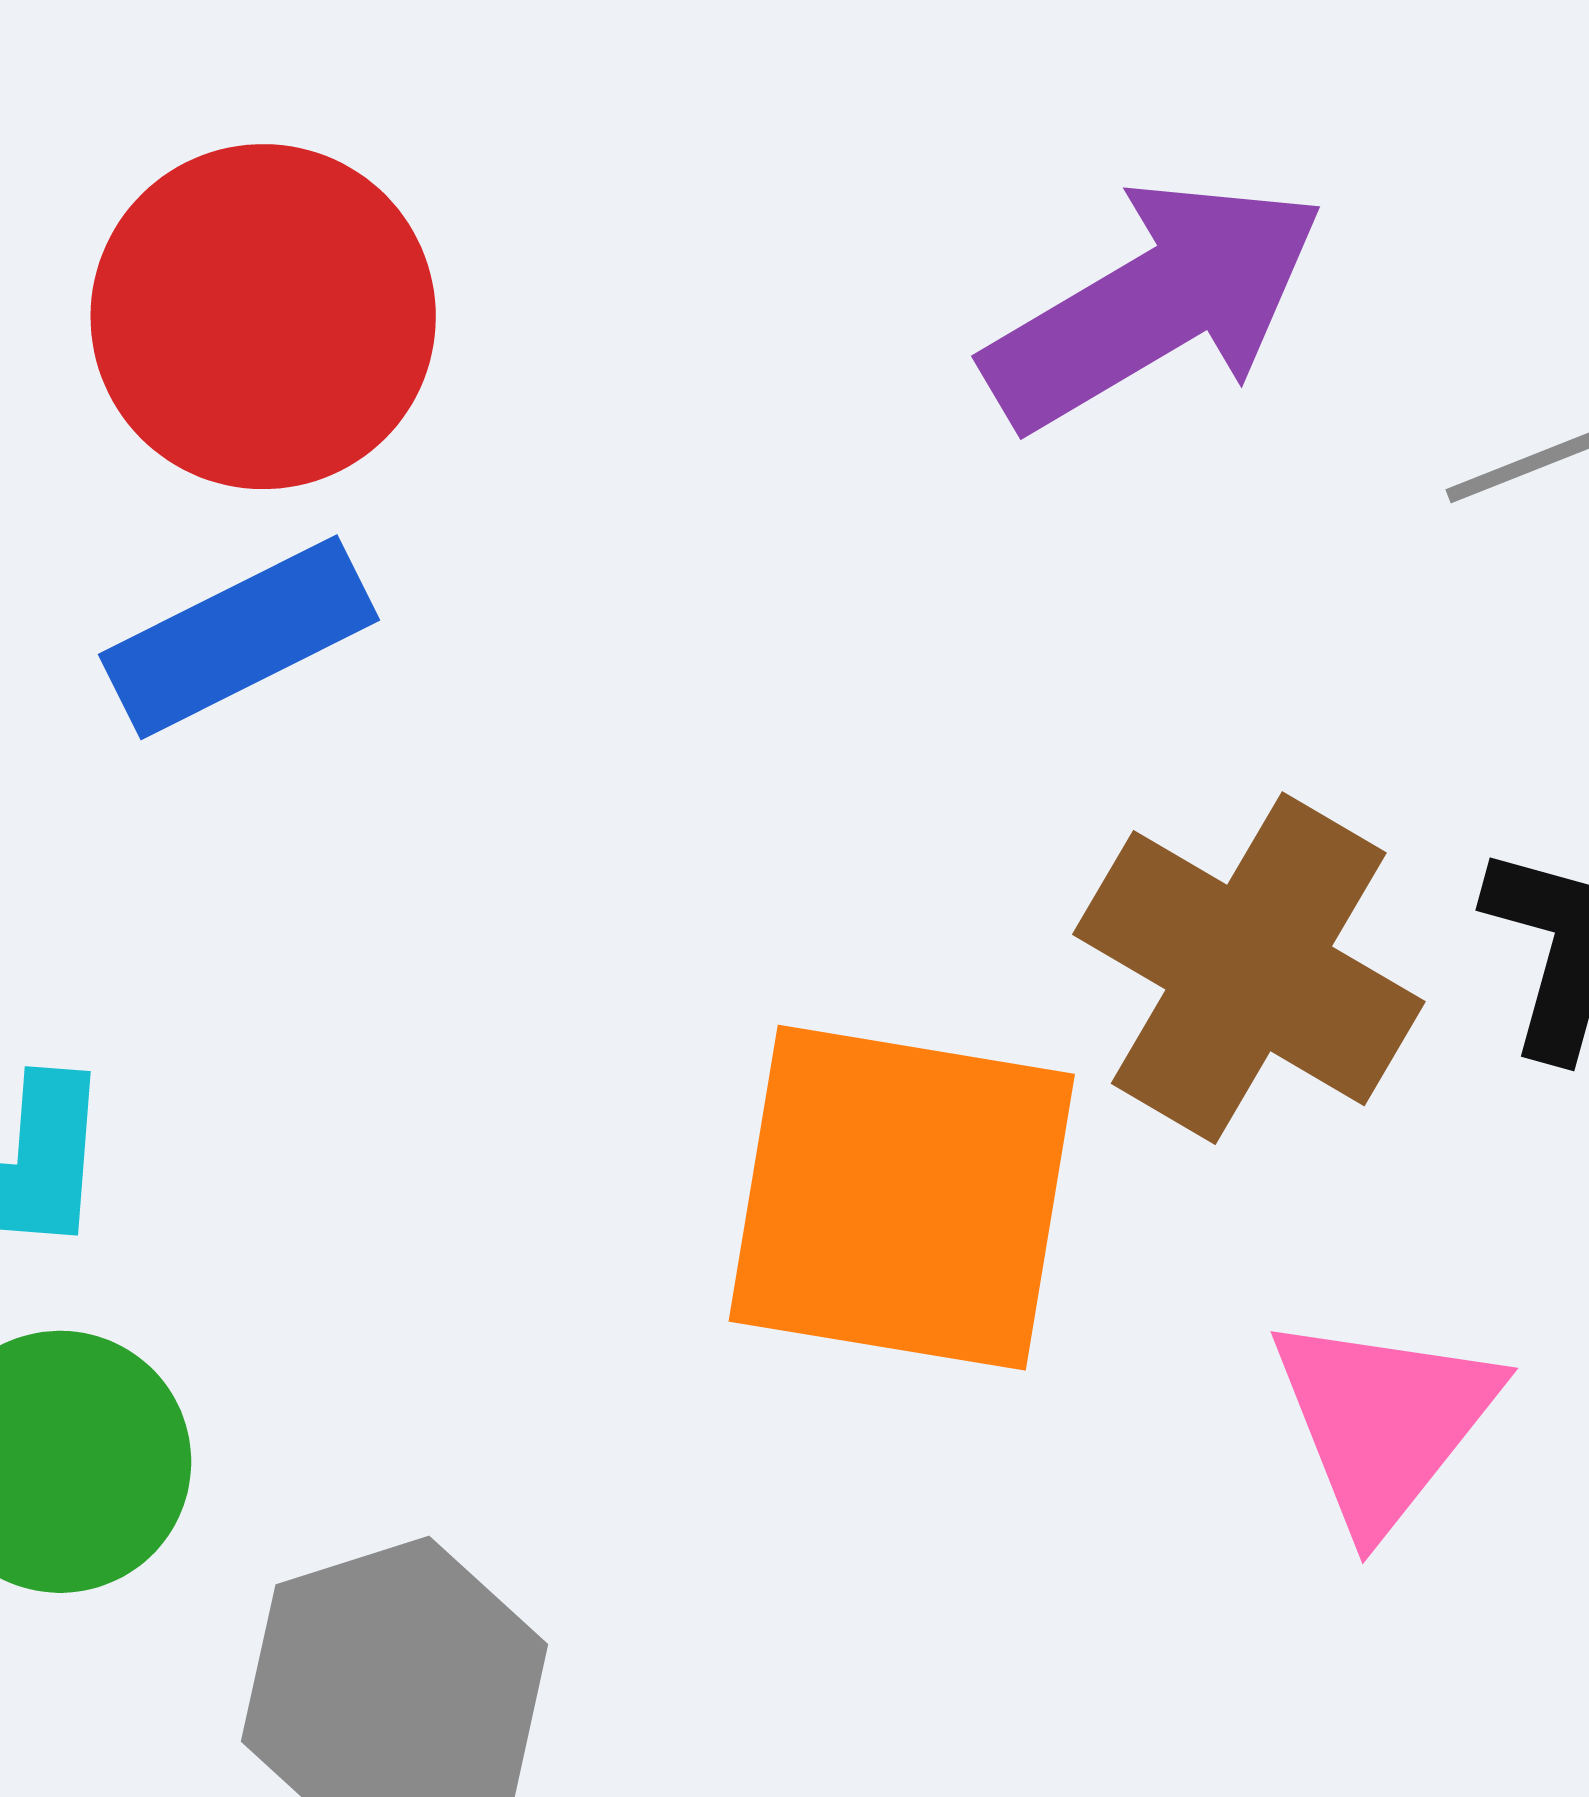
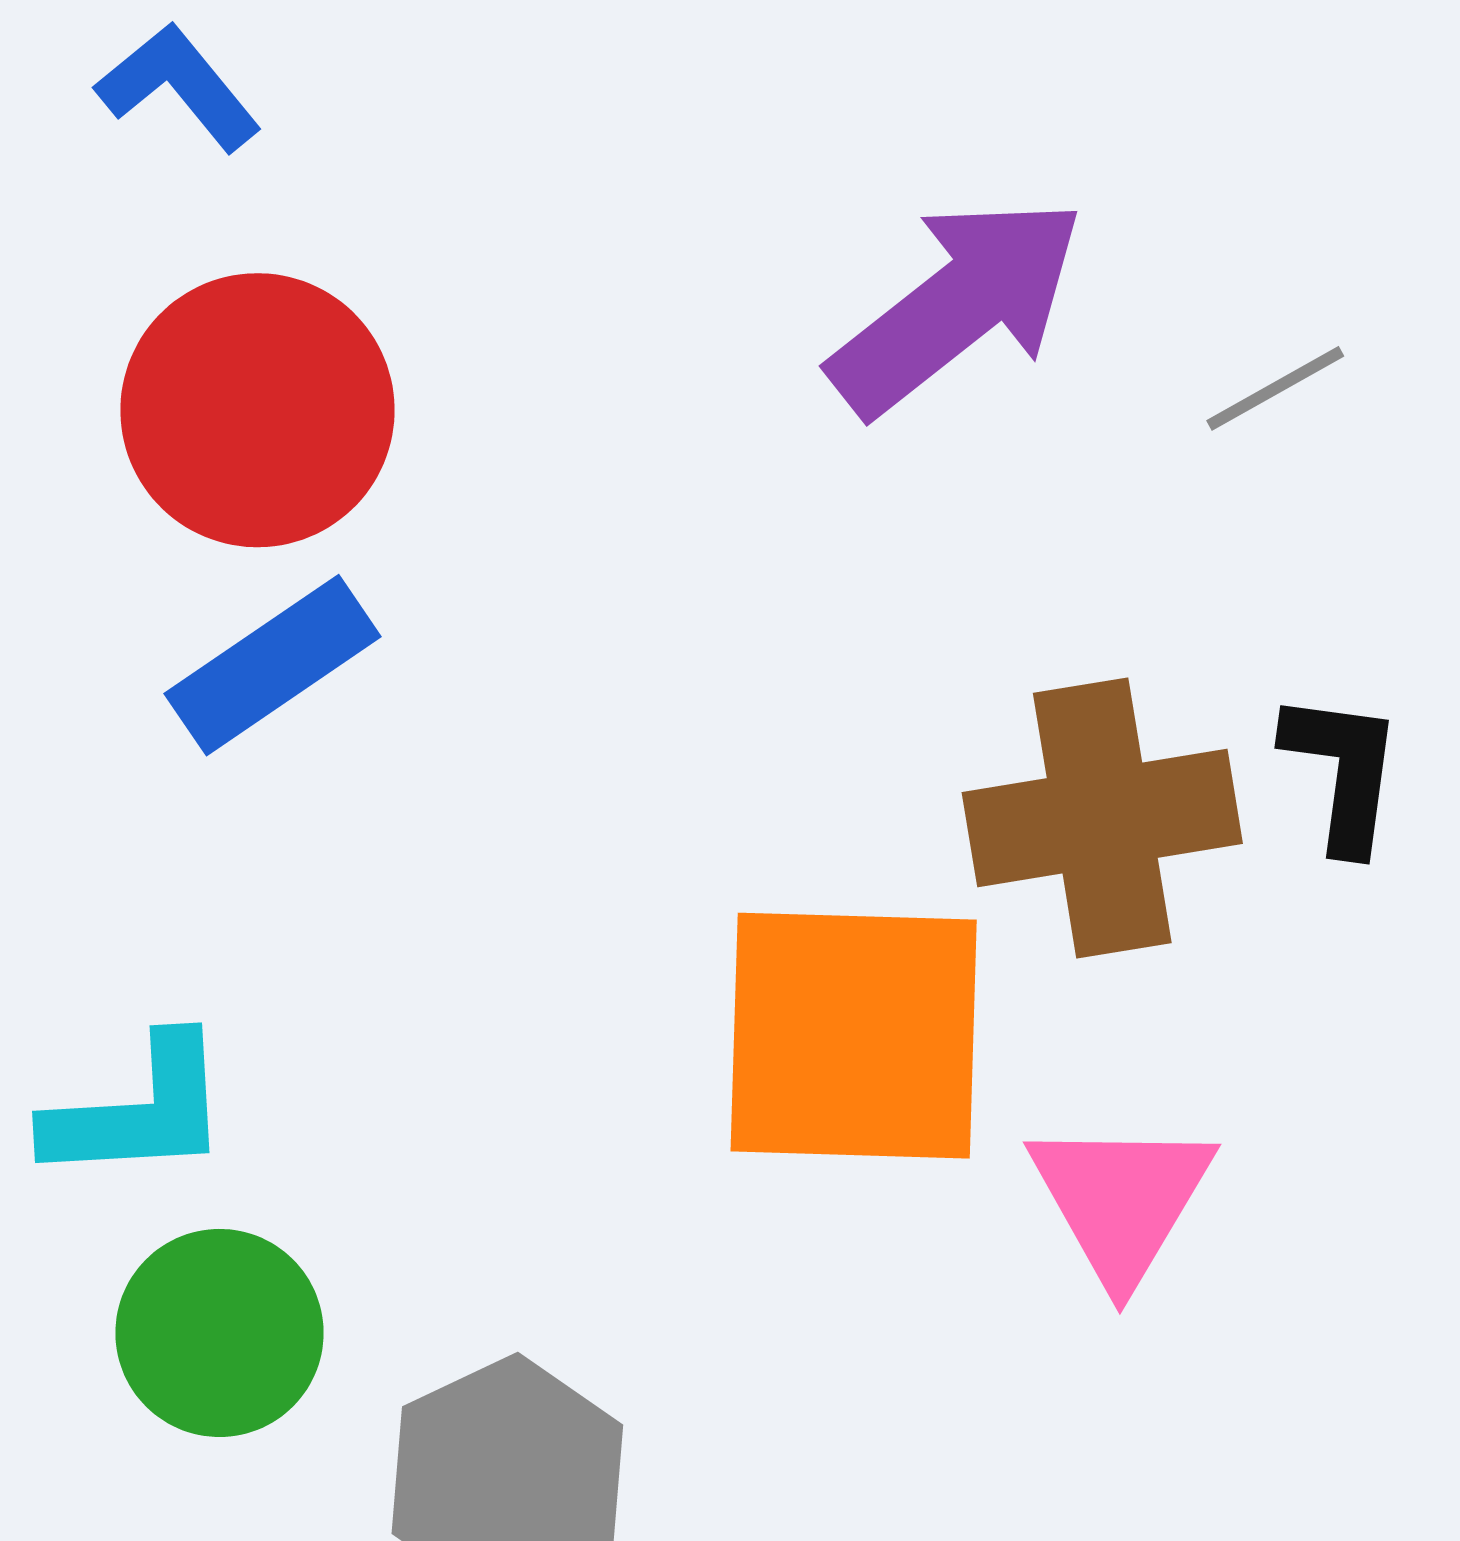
brown cross: (1249, 968) -> (1102, 818), turned -32
pink triangle: (1384, 1421) -> (1121, 1200), moved

